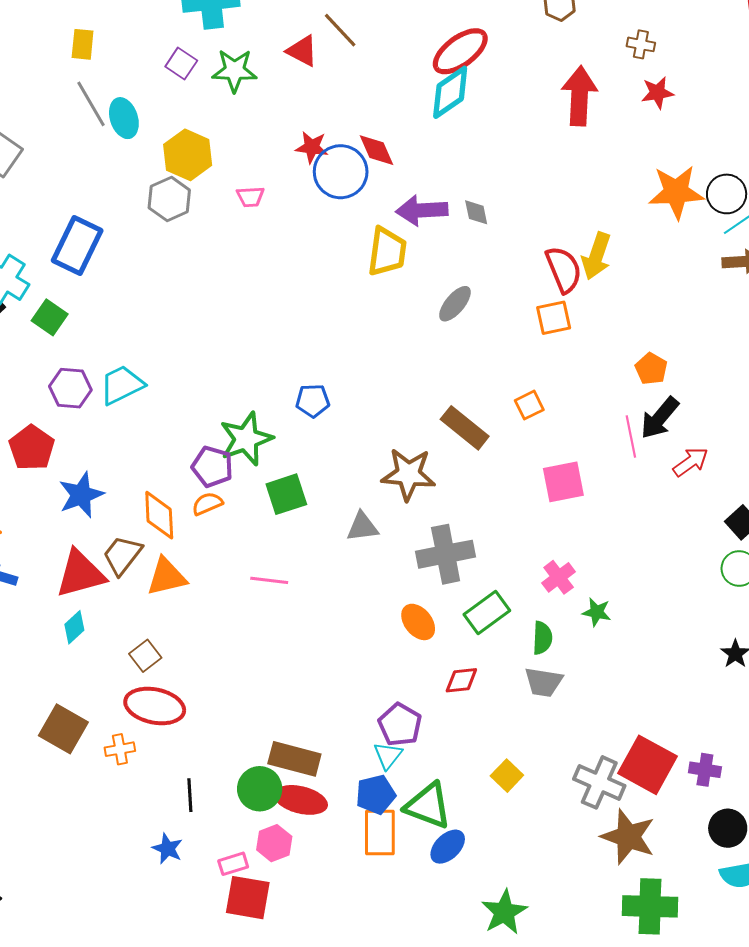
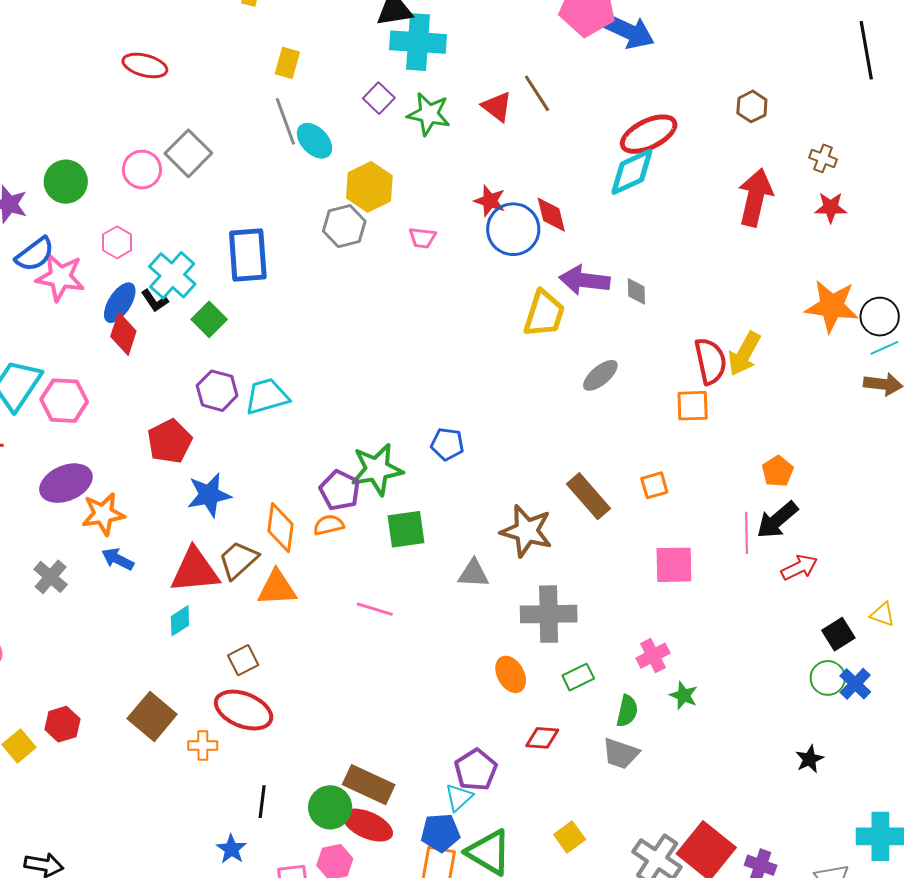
cyan ellipse: (124, 118) -> (314, 141), turned -36
blue rectangle: (77, 246) -> (248, 255), turned -40
green rectangle: (487, 612) -> (578, 677), size x0.7

